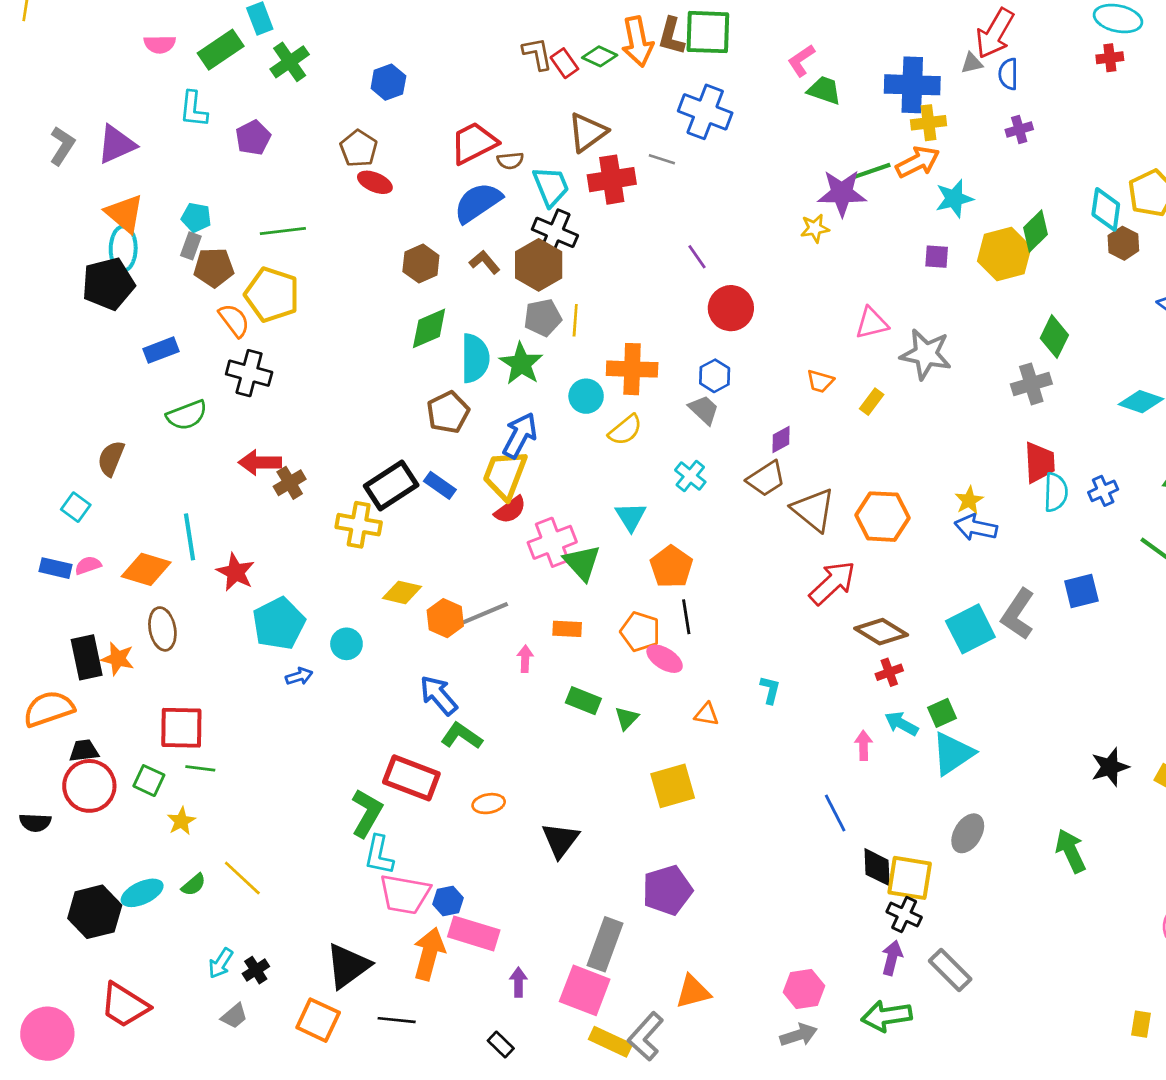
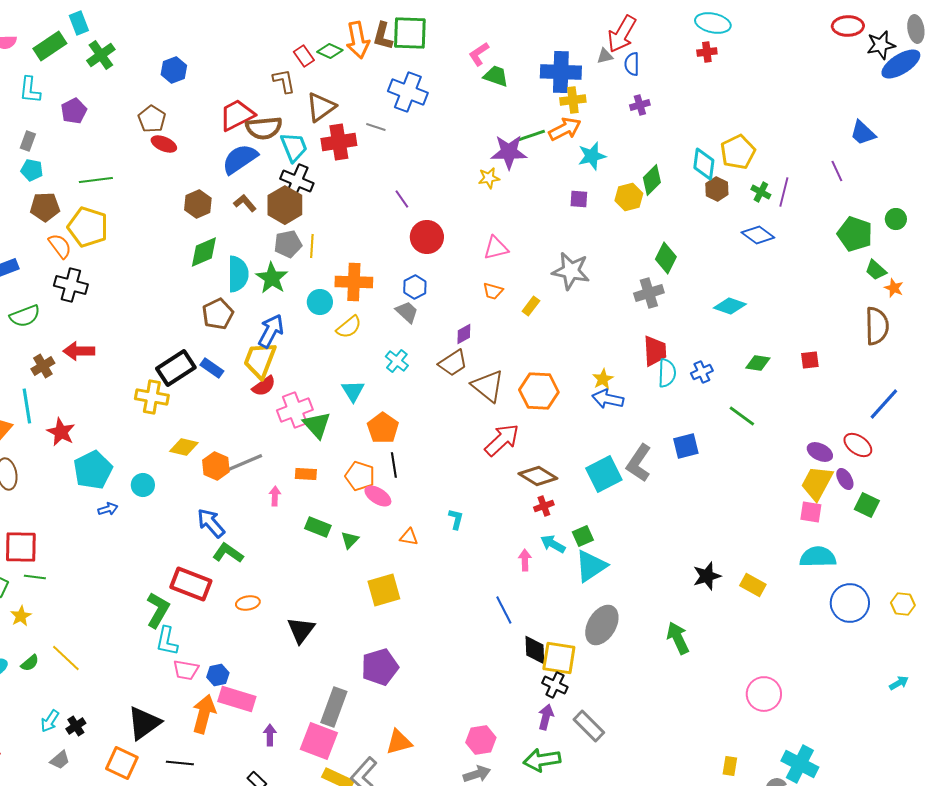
brown L-shape: (537, 54) -> (284, 81), moved
brown semicircle: (510, 161) -> (264, 128), size x1.8
gray rectangle: (191, 246) -> (28, 141), moved
yellow hexagon: (1004, 254) -> (629, 197), size x0.7
pink triangle: (872, 323) -> (496, 248), moved
brown cross: (290, 483) -> (43, 366), moved
gray ellipse: (968, 833) -> (602, 625), size x1.4
pink trapezoid: (405, 894) -> (186, 670), size x0.7

